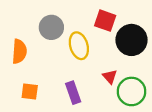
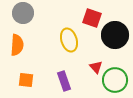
gray circle: (51, 27) -> (23, 13), moved

